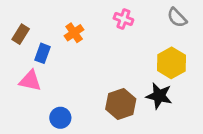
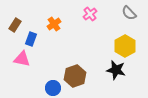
pink cross: (123, 19) -> (90, 14), turned 32
brown hexagon: (121, 104) -> (75, 76), moved
blue circle: (60, 118) -> (53, 88), moved

